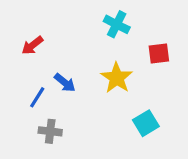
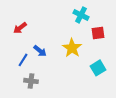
cyan cross: (117, 24) -> (81, 15), moved
cyan square: (146, 123) -> (98, 68), moved

